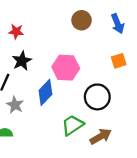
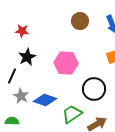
blue diamond: (45, 92) -> (45, 100), moved, turned 65

